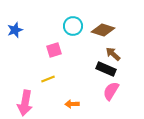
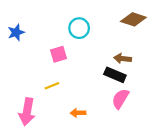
brown diamond: (103, 30) -> (133, 19), moved
brown arrow: (113, 54) -> (123, 59), turned -35

